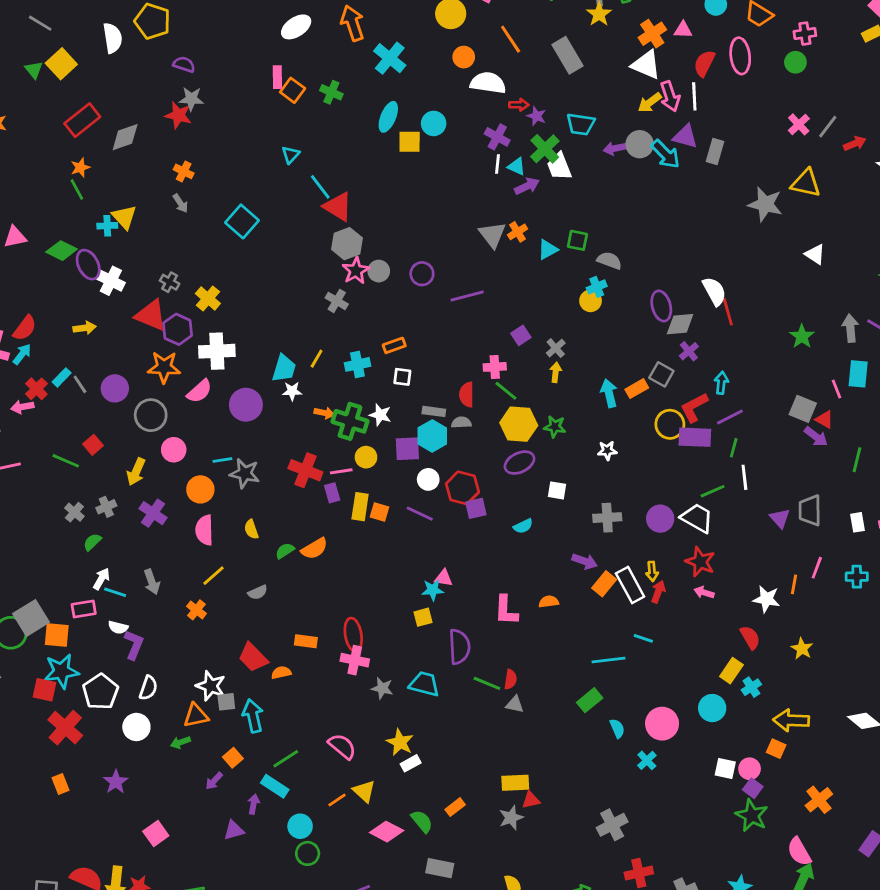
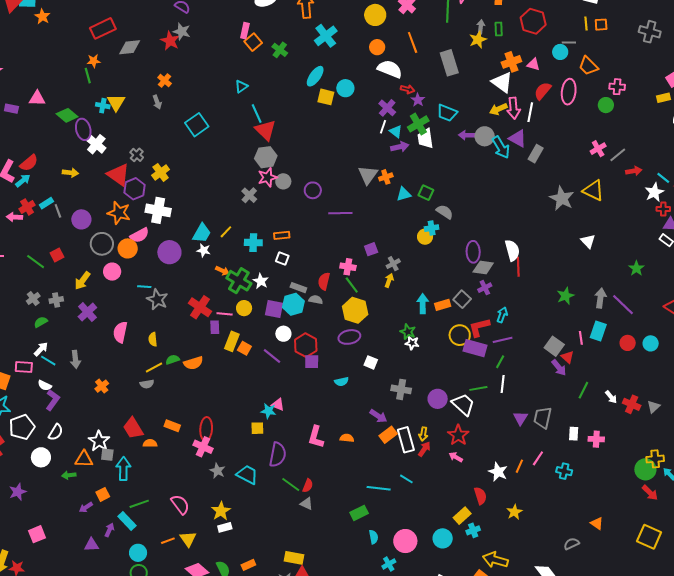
green star: (555, 427) -> (408, 332), moved
orange circle: (200, 489) -> (128, 248), moved
yellow line: (213, 576) -> (154, 367), moved

